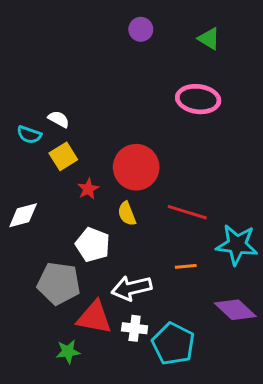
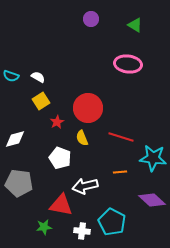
cyan semicircle: (29, 135) -> (11, 76), moved
gray pentagon: (59, 283) -> (19, 183), moved
white cross: (135, 328) -> (82, 231), moved

